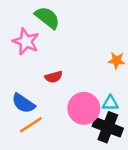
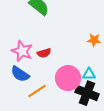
pink star: (26, 42) -> (22, 51), moved
orange line: (31, 125) -> (37, 91), moved

